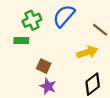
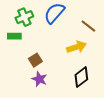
brown square: (44, 66) -> (35, 60), turned 32

